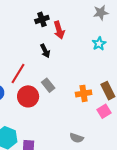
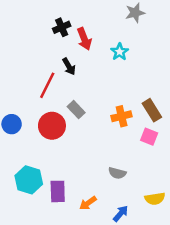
cyan star: (99, 44) -> (120, 52), moved
red line: (18, 73) -> (47, 85), moved
pink square: (104, 111) -> (149, 137), turned -32

